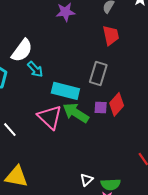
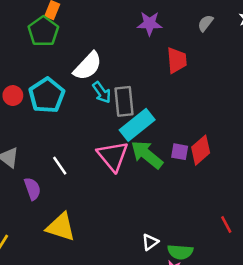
red trapezoid: (111, 35) -> (177, 60), moved
gray rectangle: (98, 74) -> (124, 101), moved, turned -30
cyan rectangle: (65, 91) -> (137, 125), turned -60

